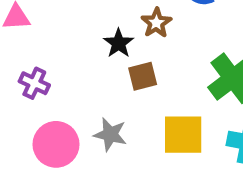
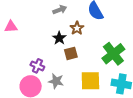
purple cross: (34, 83) -> (37, 66), moved

